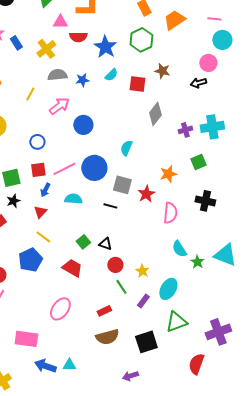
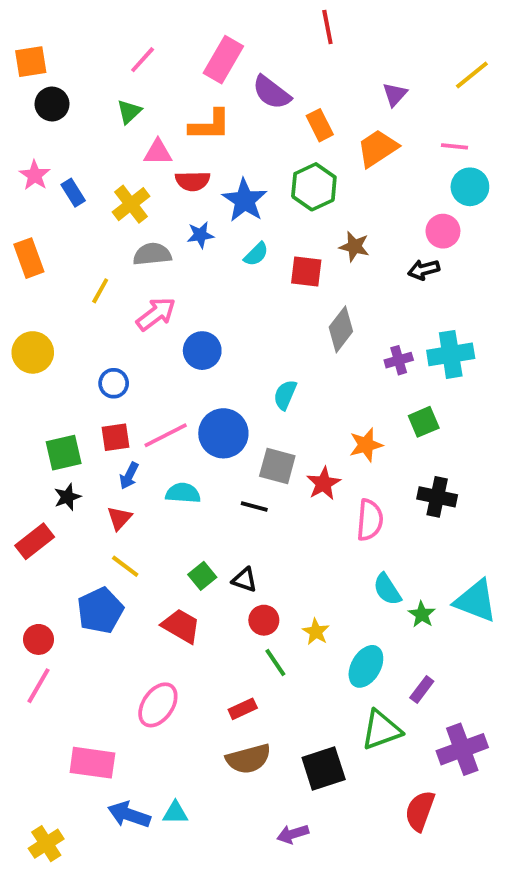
blue star: (82, 80) -> (200, 235), moved
purple rectangle: (143, 301) -> (422, 690), moved

